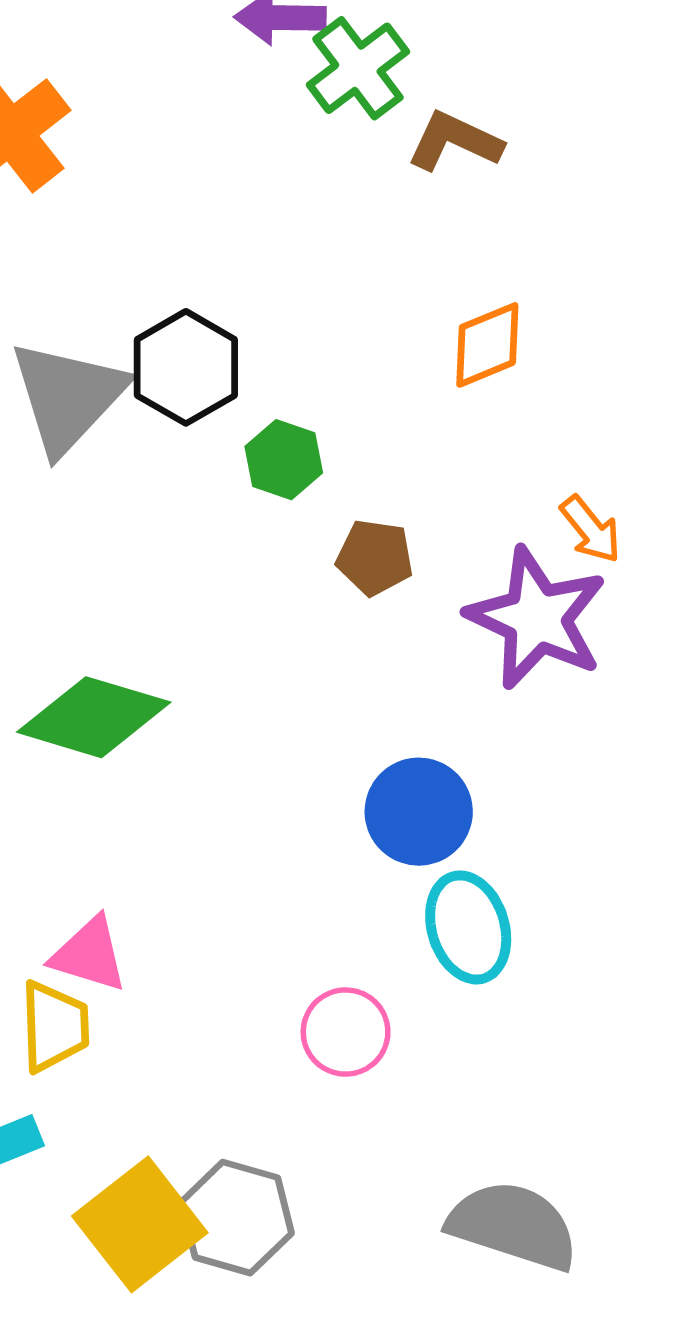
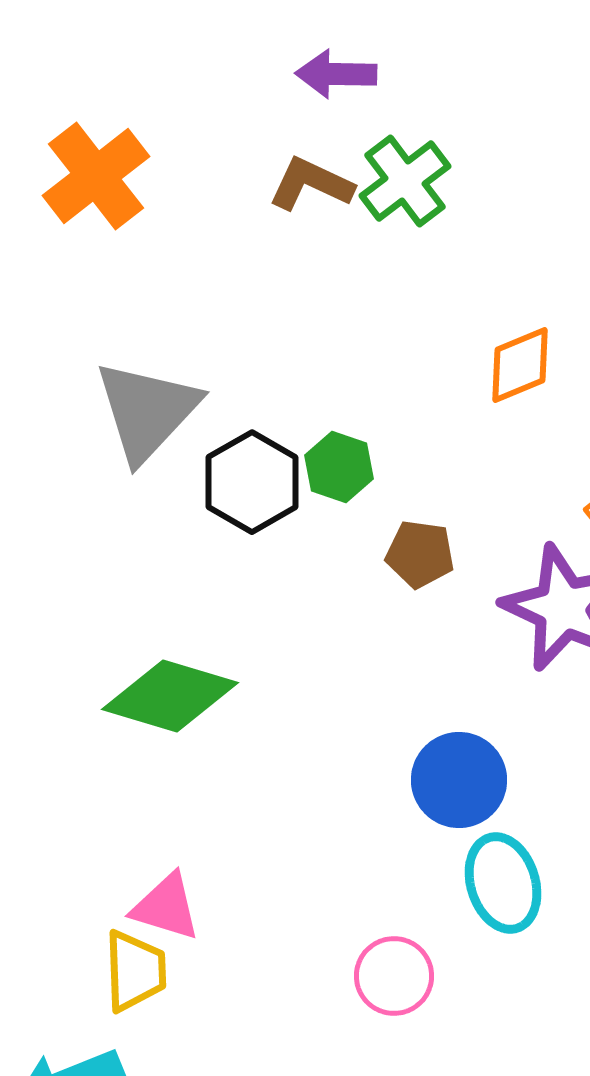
green cross: (358, 68) -> (405, 181), moved
brown L-shape: (455, 141) -> (311, 184), moved
black hexagon: (186, 367) -> (252, 482), moved

